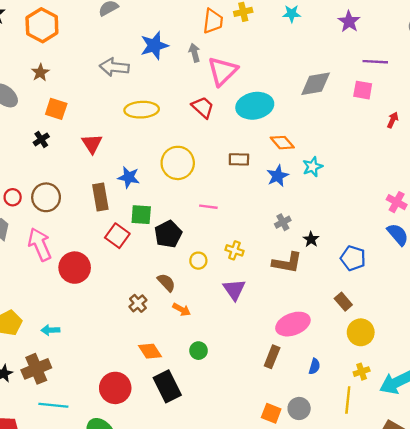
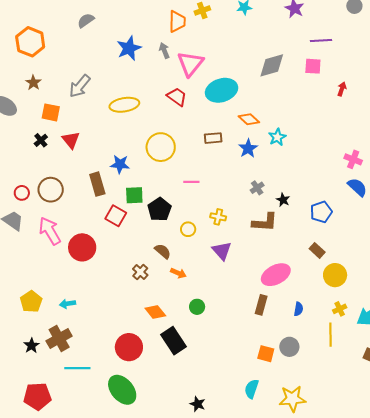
gray arrow: (114, 67) -> (80, 86), moved, turned -50
red triangle: (92, 144) -> (71, 140), moved
blue pentagon: (353, 258) -> (321, 212), turned -30

